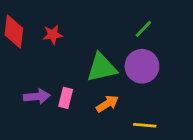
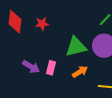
purple arrow: (37, 96) -> (31, 67), turned 36

